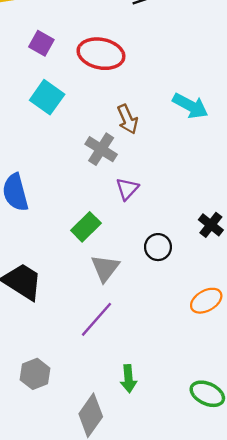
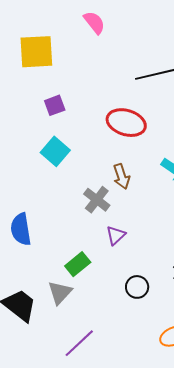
purple square: (41, 43) -> (55, 105), turned 35
red ellipse: (101, 54) -> (126, 123), moved
gray triangle: (105, 268) -> (60, 293), moved

